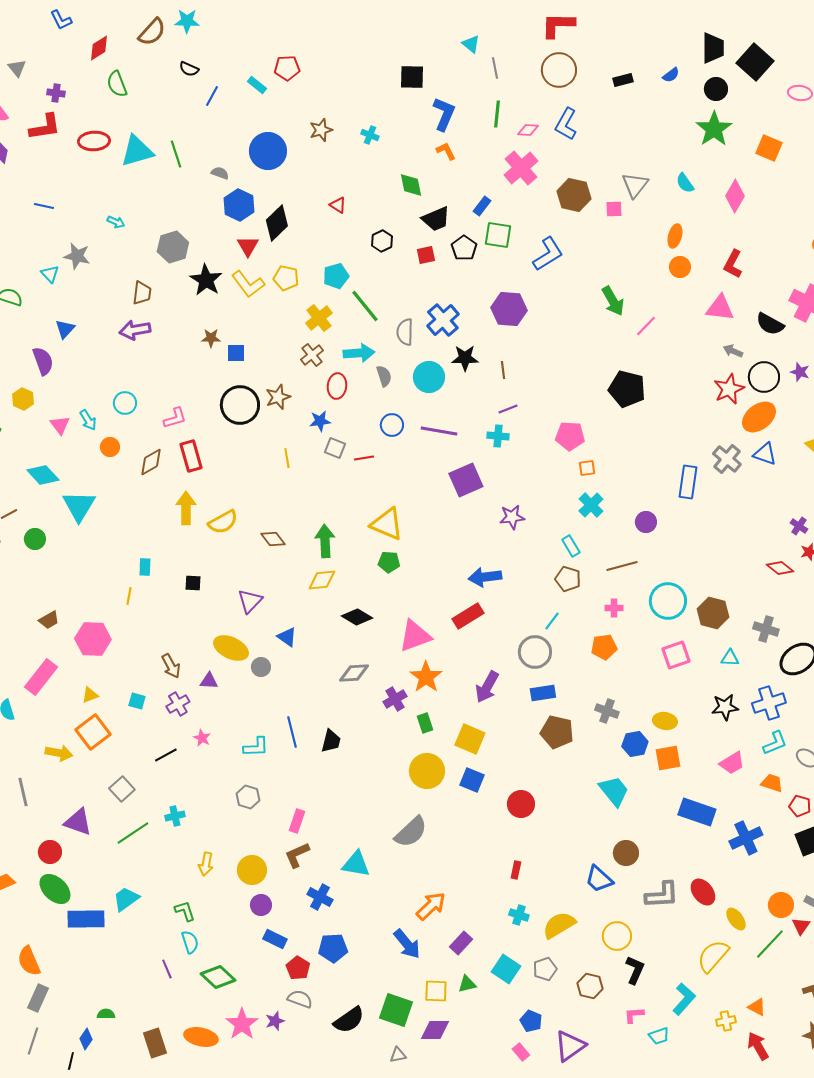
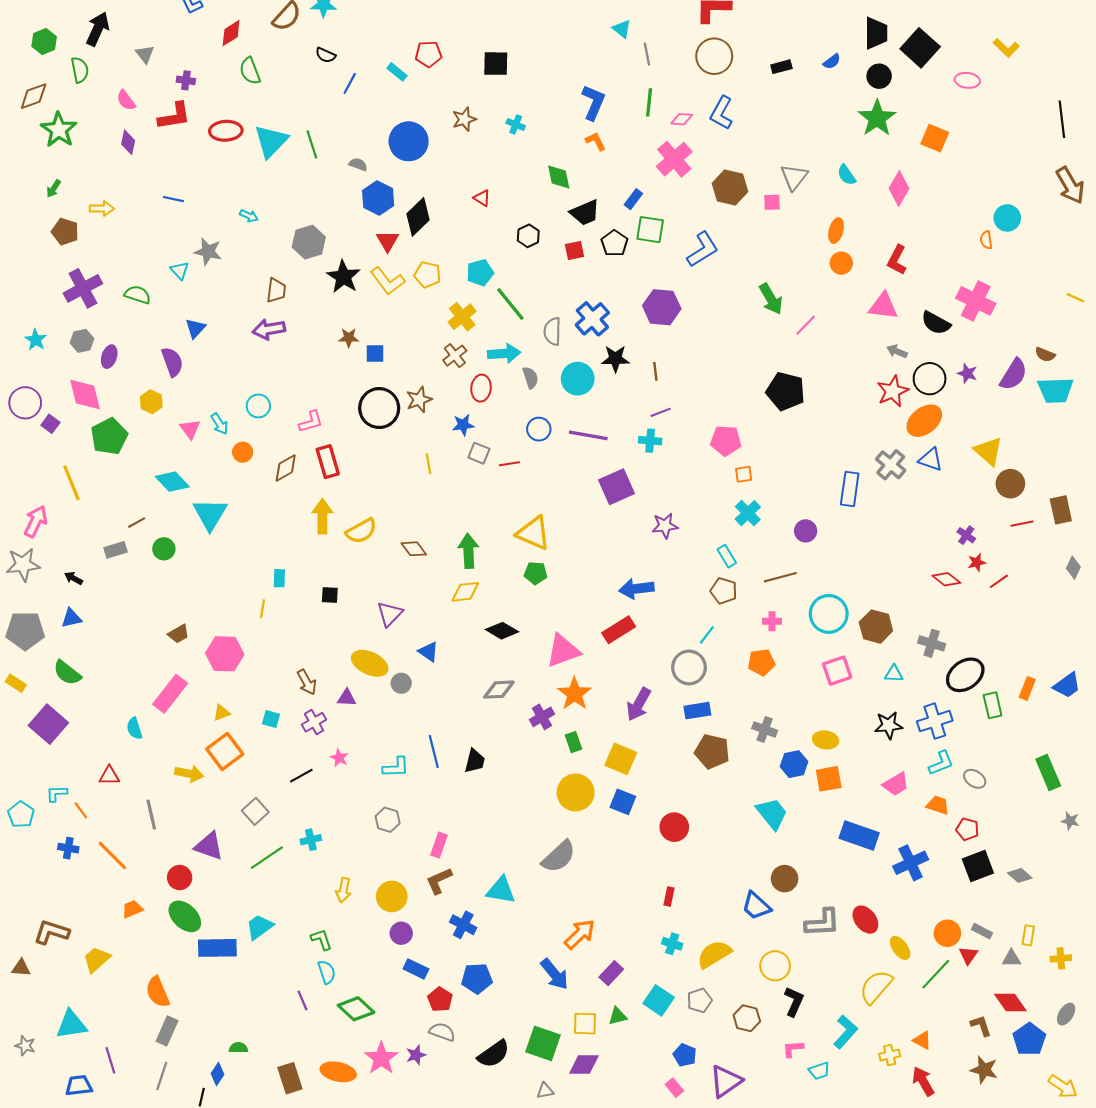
black square: (412, 77) -> (496, 64), moved
cyan triangle: (137, 151) -> (271, 141), turned -30

